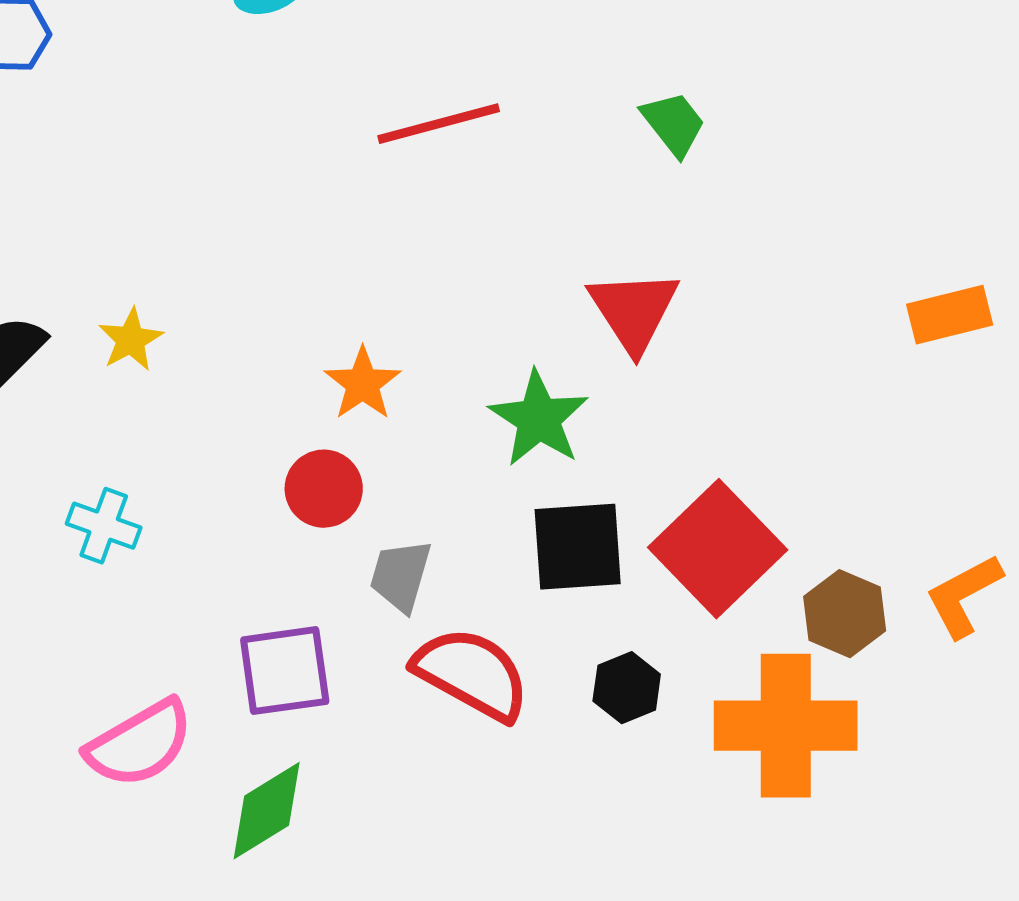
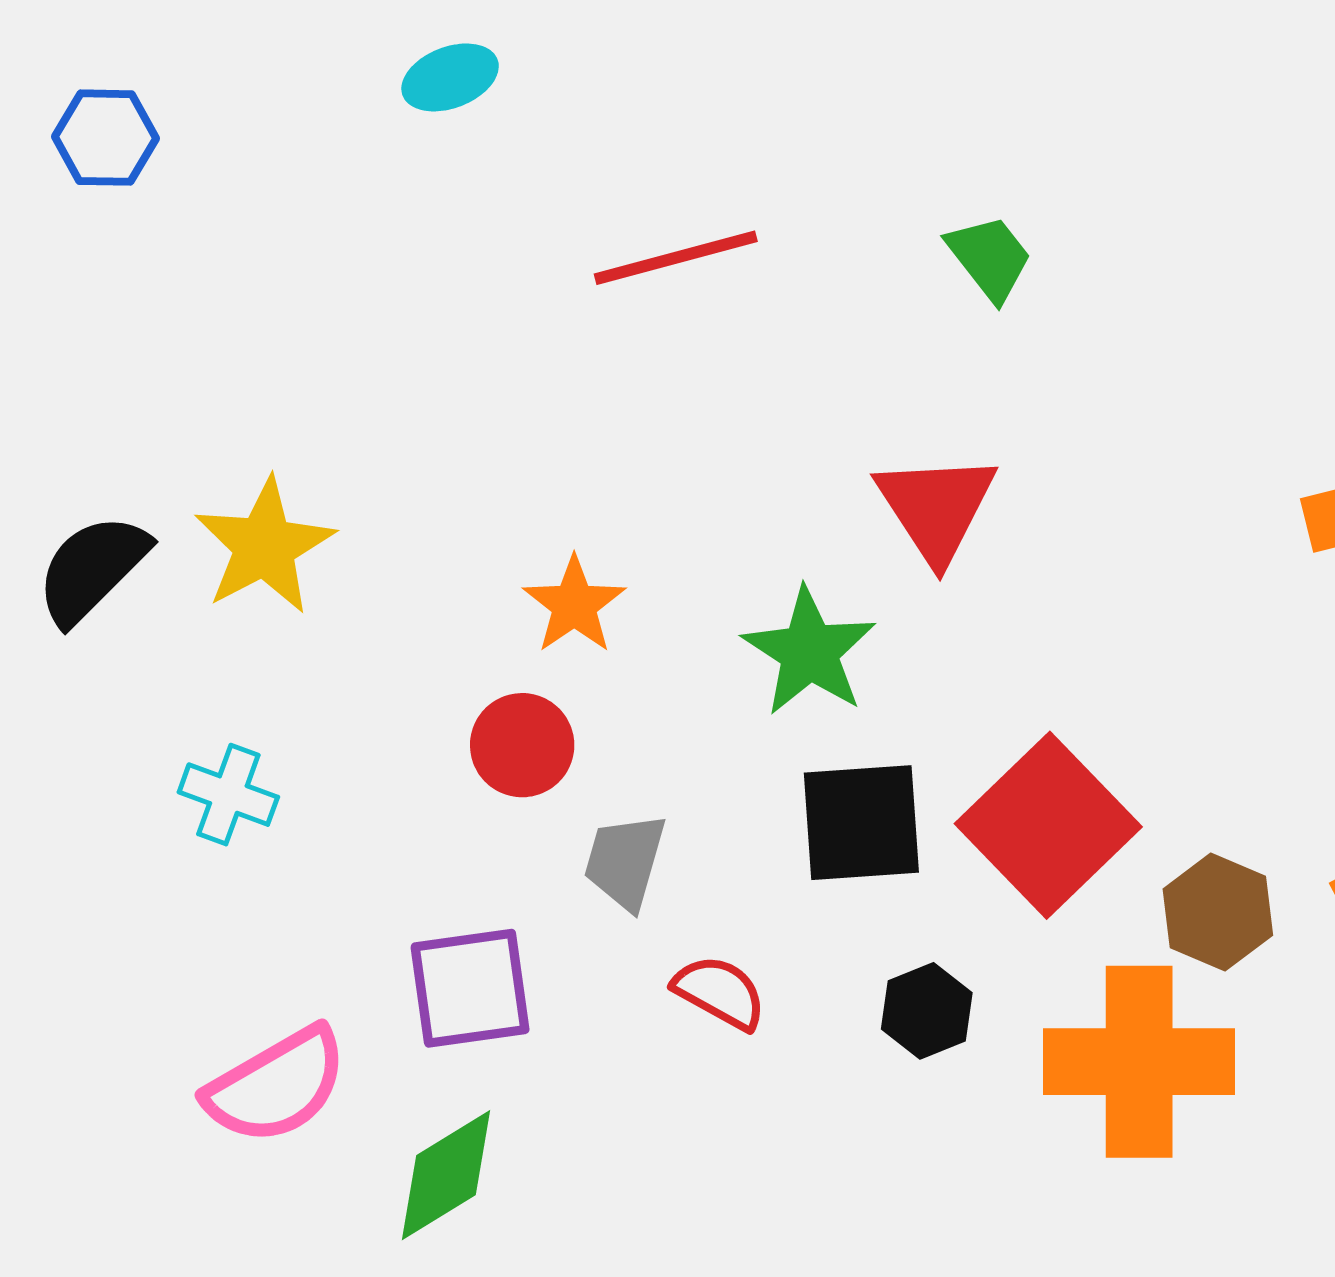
yellow star: (131, 340) -> (264, 546), size x1.6
red semicircle: (472, 674) -> (720, 992), size x0.6

